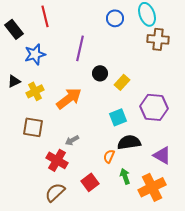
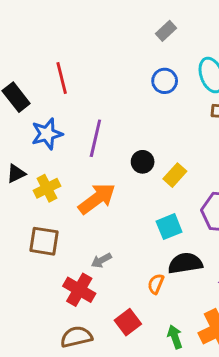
purple line: (80, 48) -> (95, 138), moved
green arrow: (125, 176) -> (175, 337), moved
brown semicircle: (55, 192) -> (76, 337), turned 30

